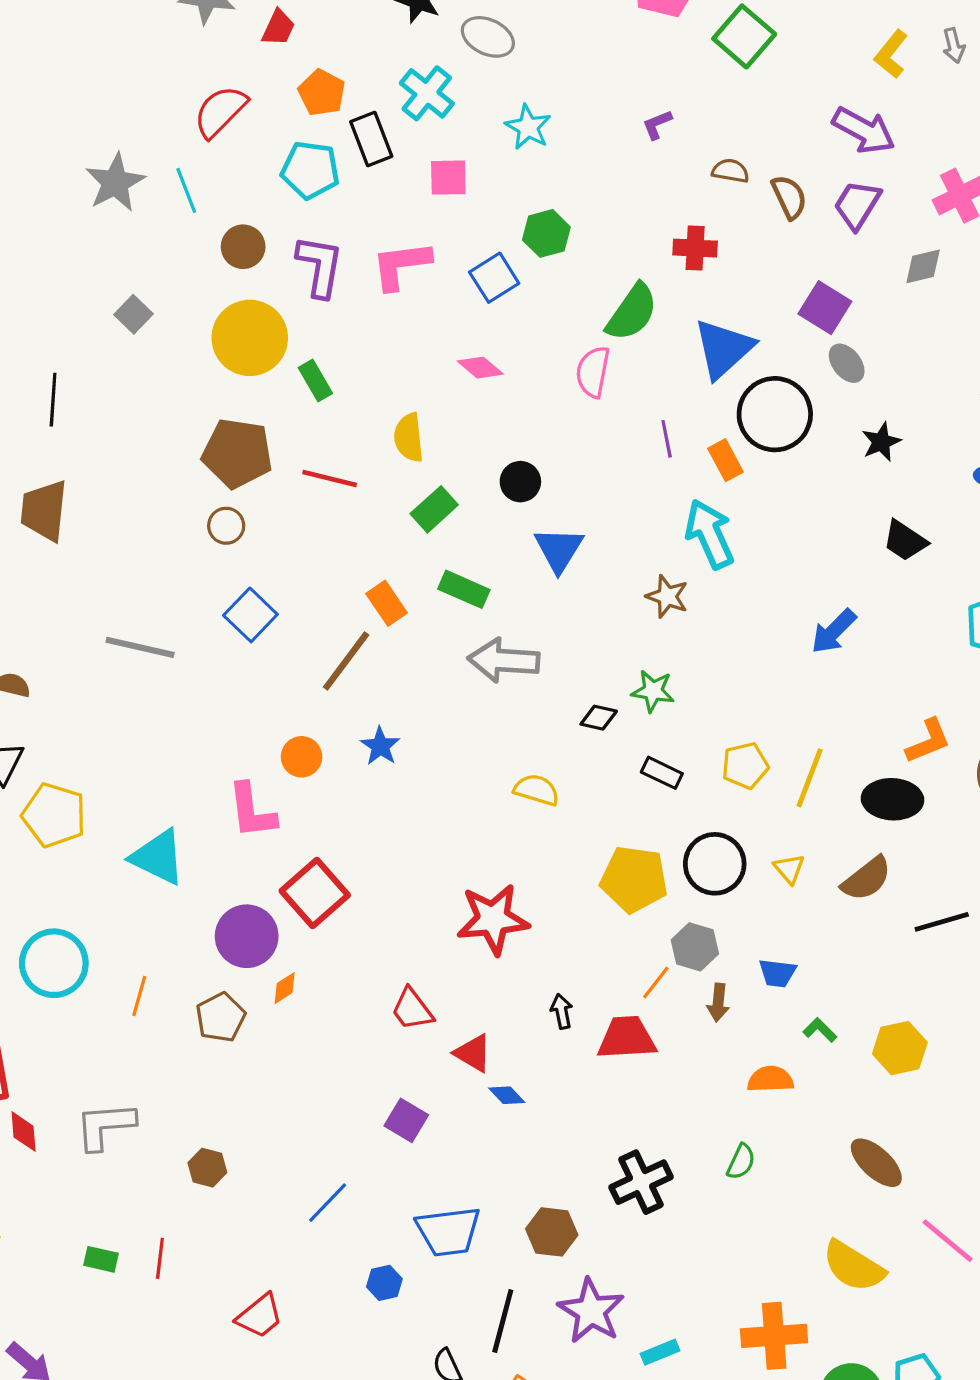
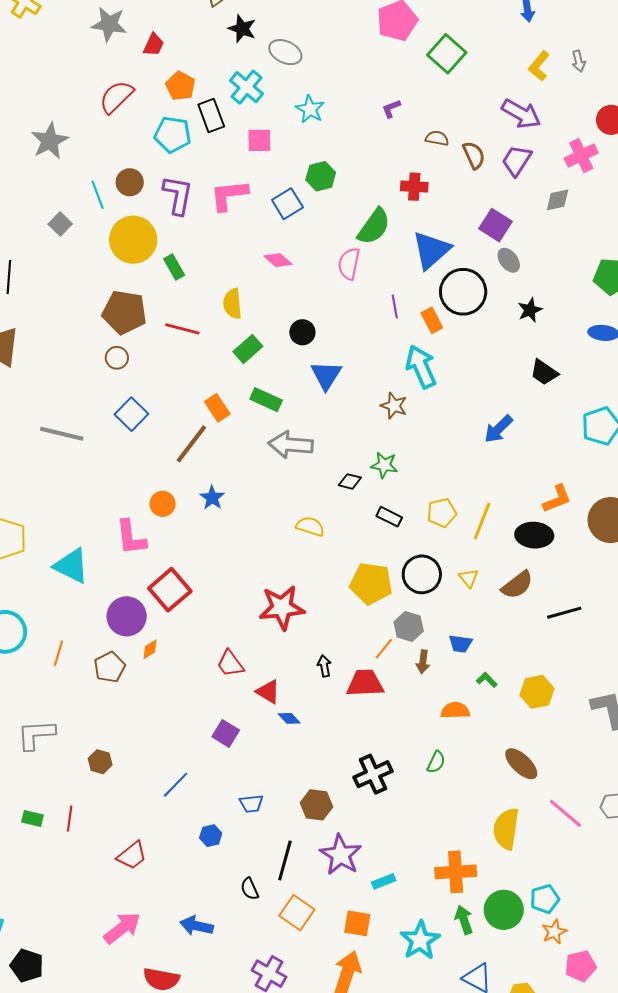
cyan line: (186, 190) -> (98, 195), moved
blue trapezoid: (448, 1231) -> (251, 804), size x0.6
yellow semicircle: (854, 1266) -> (506, 829), turned 66

